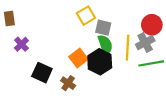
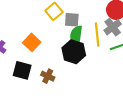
green semicircle: (105, 45) -> (76, 35), turned -144
orange square: (78, 58) -> (32, 42), moved

